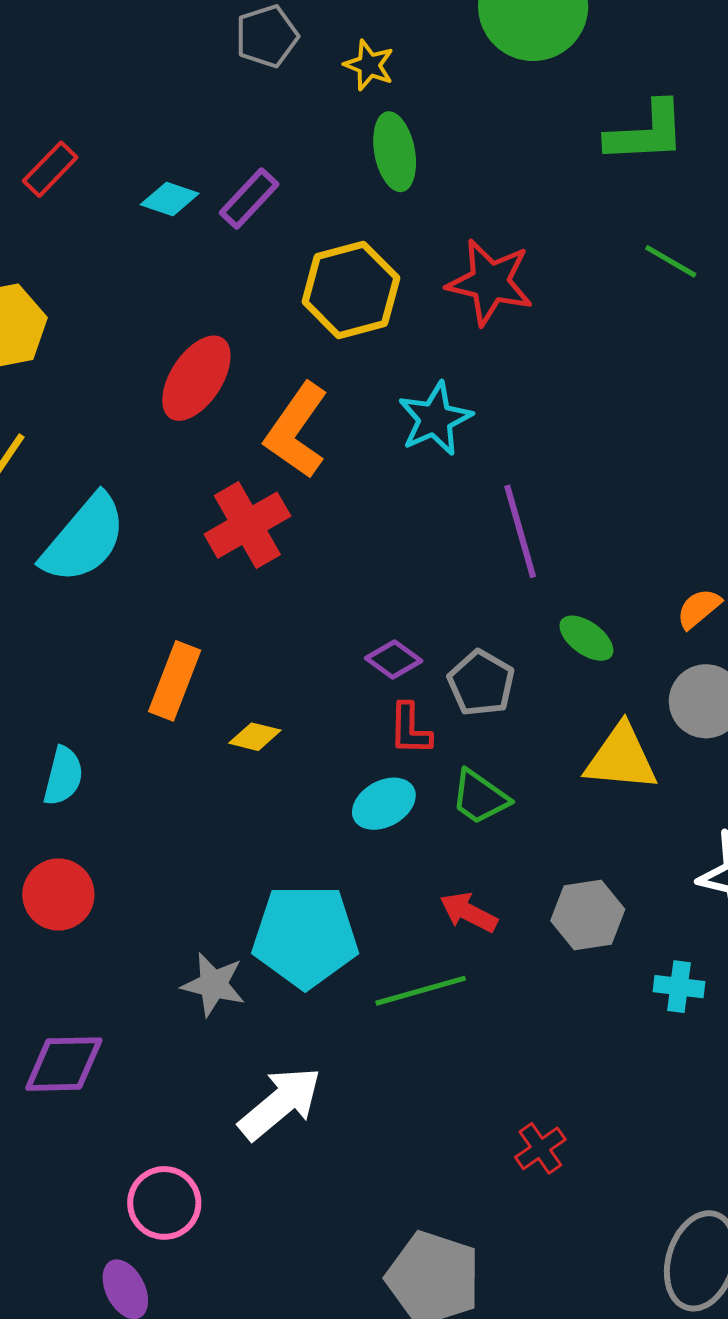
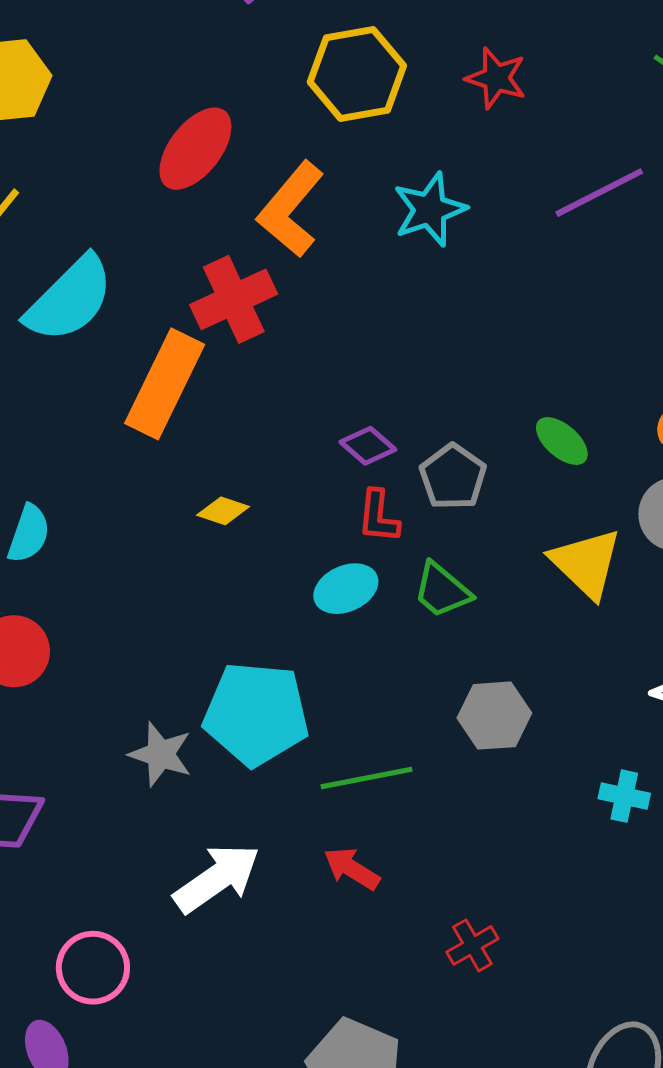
red star: (490, 282) -> (496, 78), size x0.7
purple line: (520, 531) -> (599, 193), moved, turned 74
orange rectangle: (175, 681) -> (165, 384), moved, size x1.4
yellow triangle: (621, 758) -> (586, 563), turned 34
red arrow: (469, 912) -> (352, 869), moved
gray hexagon: (588, 915) -> (494, 716), moved

